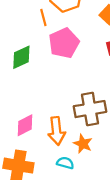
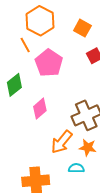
pink diamond: (25, 125) -> (40, 109), moved
orange arrow: (57, 131) -> (62, 142), turned 60

